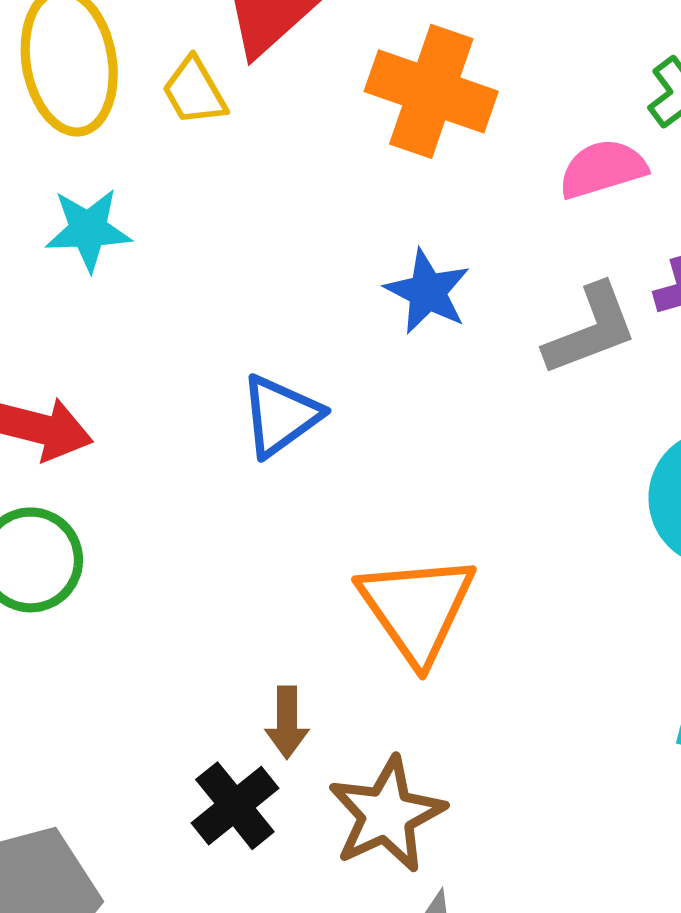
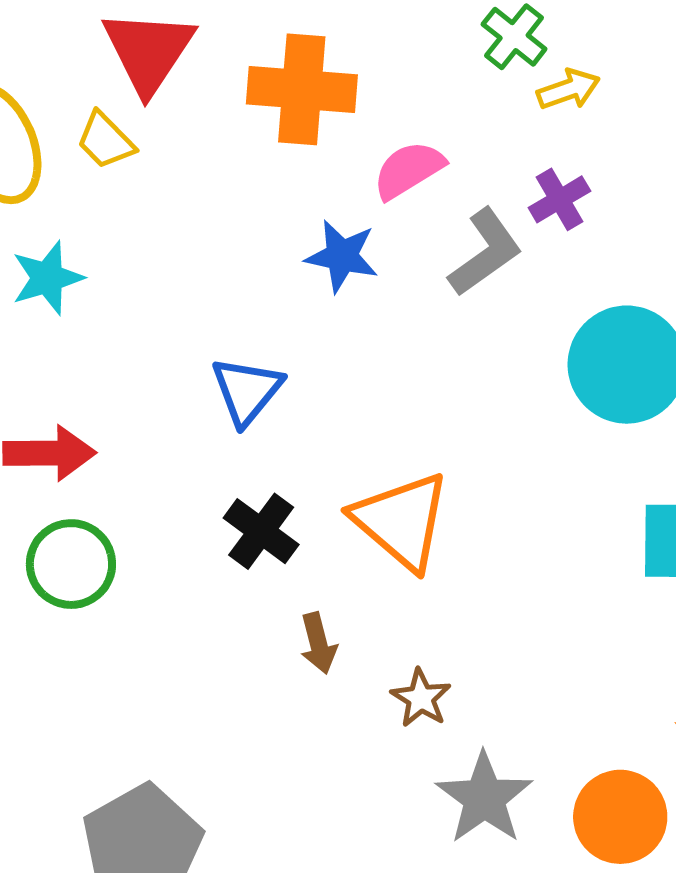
pink semicircle: (603, 169) -> (409, 170), moved
black cross: (235, 806) -> (261, 531), moved
brown star: (387, 815) -> (421, 698), size x0.6

